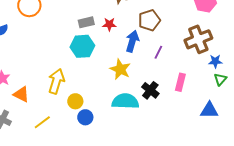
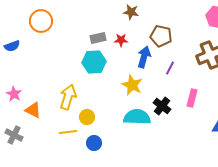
brown pentagon: (149, 20) -> (161, 36), turned 30
blue circle: (85, 117) -> (94, 143), moved
yellow line: (42, 122) -> (68, 132), moved, turned 30

